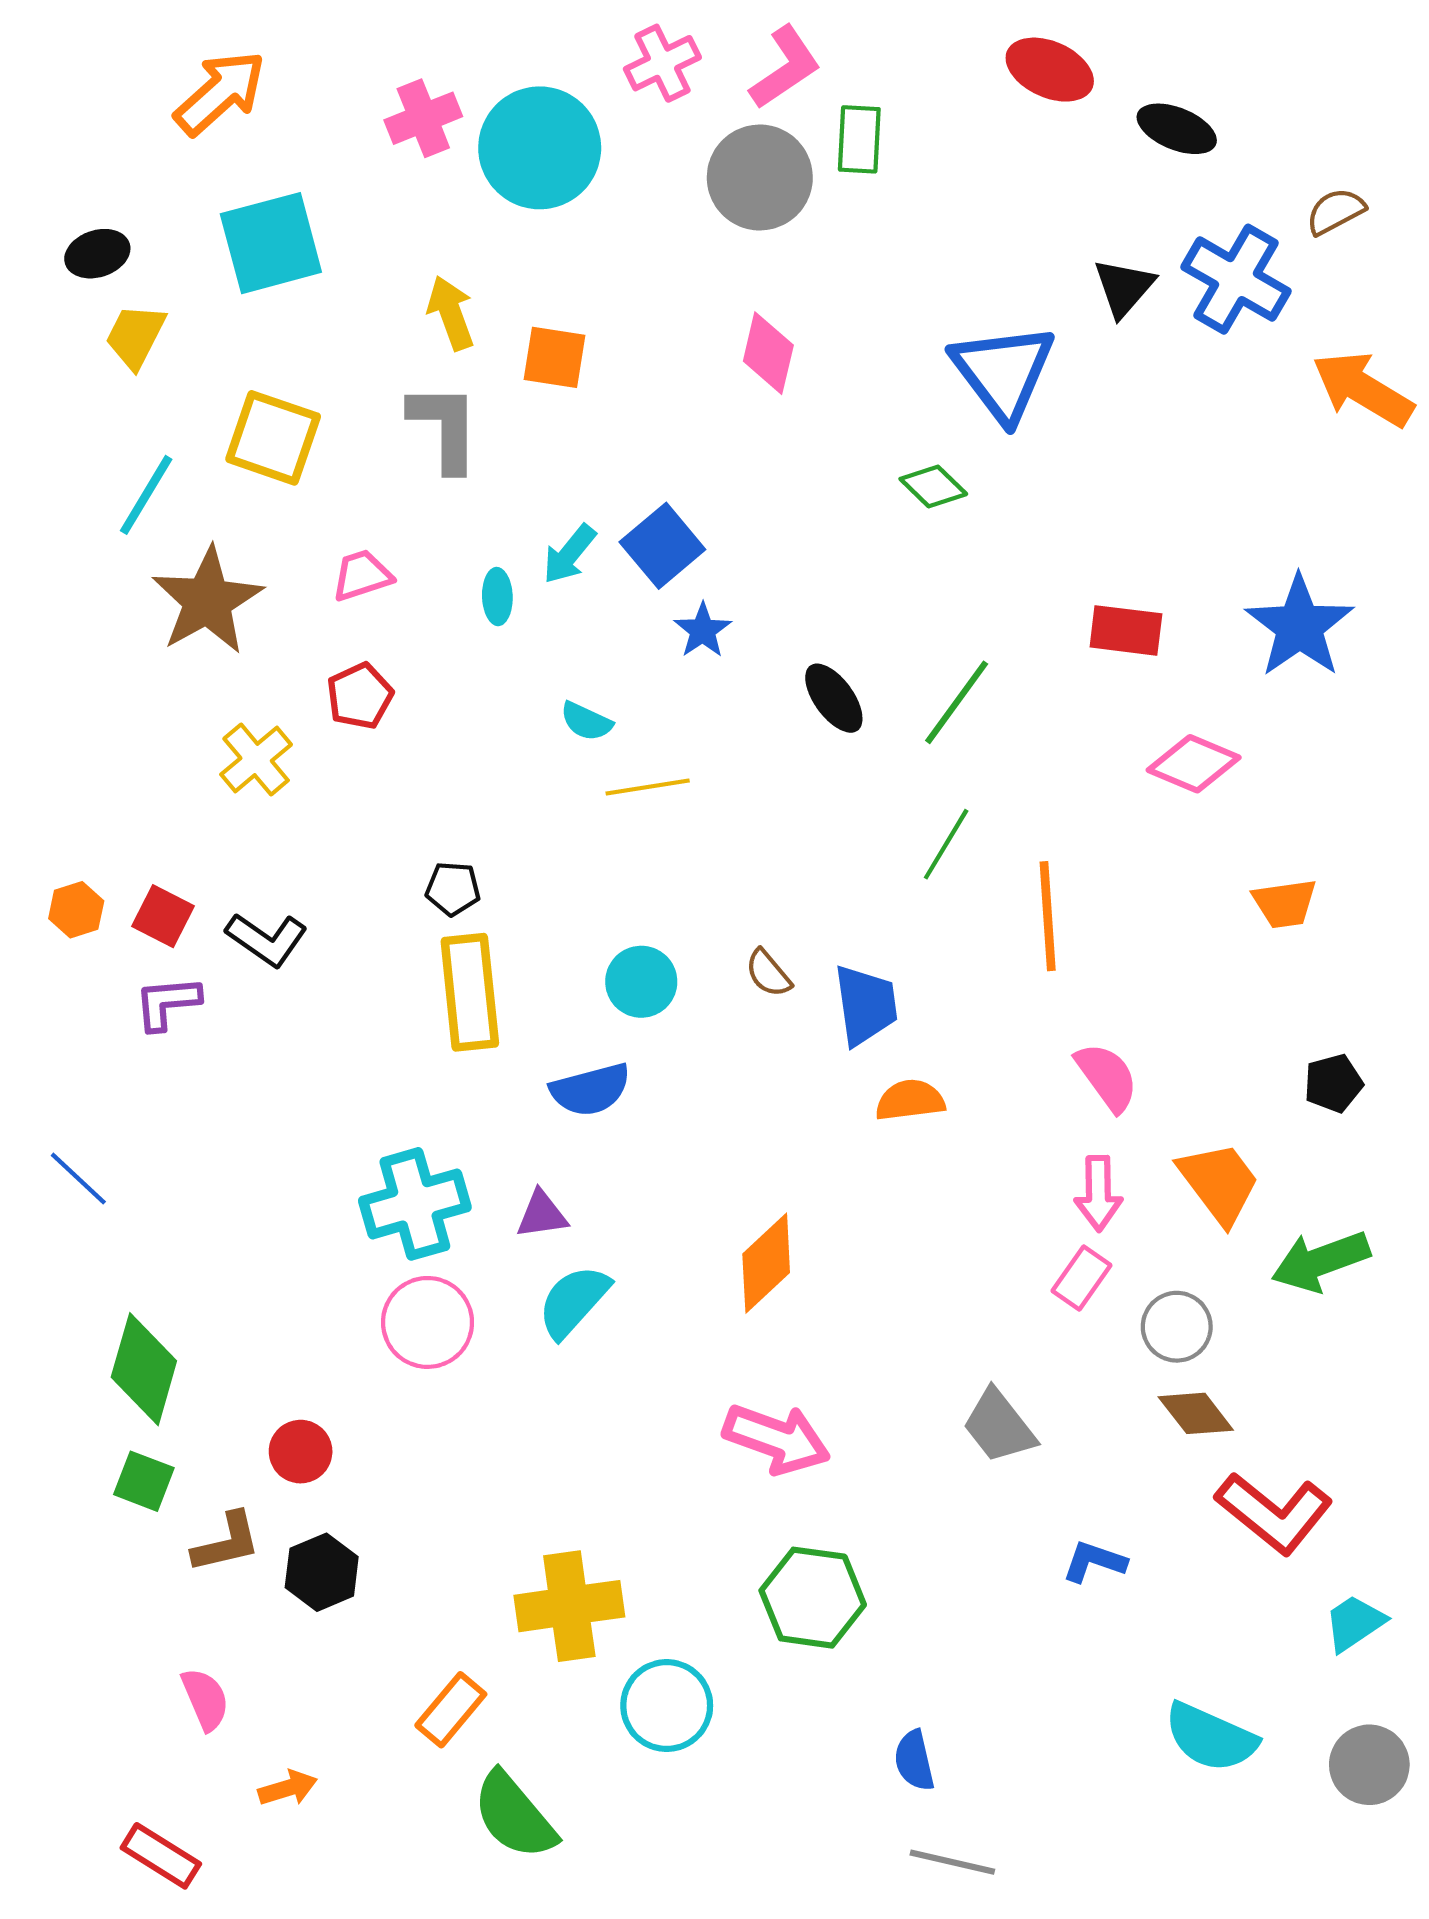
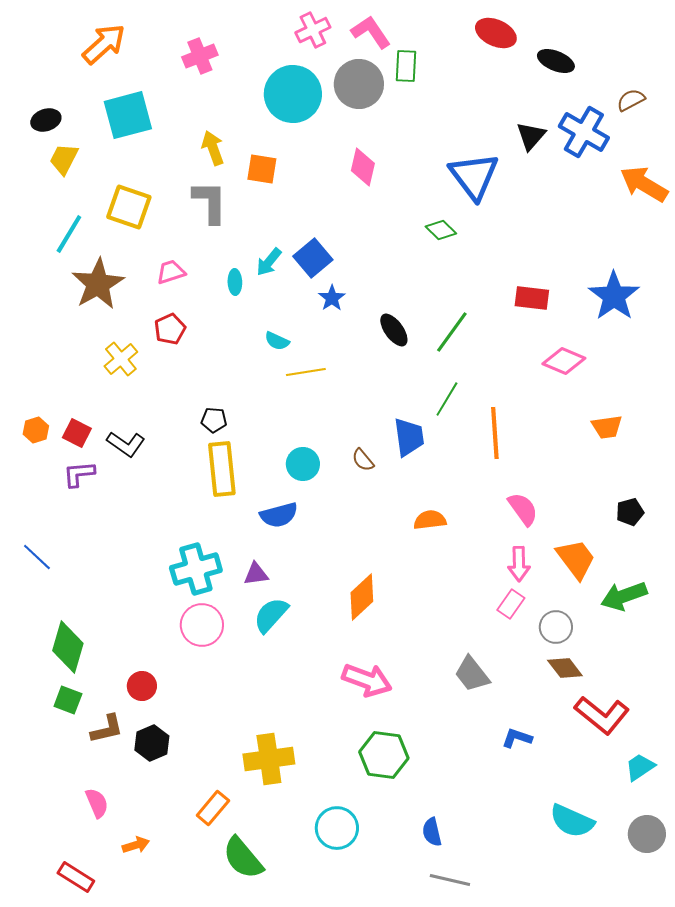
pink L-shape: (785, 67) -> (371, 32), turned -90
cyan circle: (540, 148) -> (293, 94), moved
blue trapezoid: (866, 1005) -> (409, 437), moved
cyan circle: (667, 1706) -> (337, 828), moved

